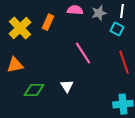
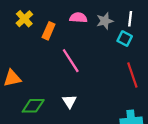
yellow cross: (20, 28) -> (24, 19), moved, size x0.7
pink line: (83, 53) -> (71, 61), moved

